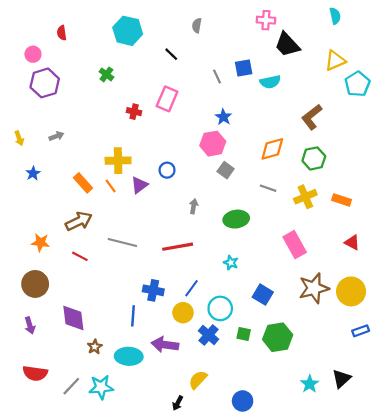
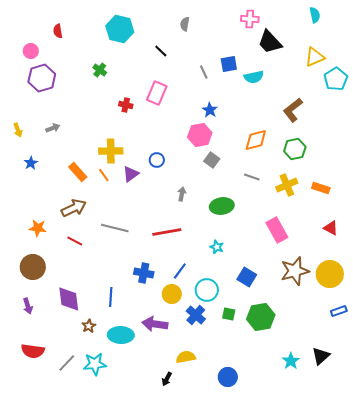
blue line: (133, 316) -> (111, 297), moved
yellow semicircle: (198, 380) -> (186, 357), turned 36

